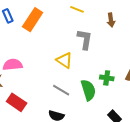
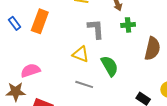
green cross: (107, 78) -> (128, 25), moved
green semicircle: (88, 90) -> (110, 66), moved

